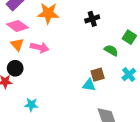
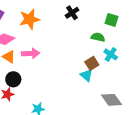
cyan cross: (129, 74) -> (111, 54), moved
cyan triangle: (89, 85) -> (87, 75), turned 48

